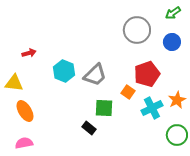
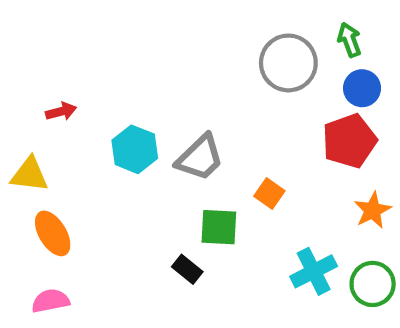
green arrow: (173, 13) -> (349, 40), moved, turned 105
red pentagon: (147, 74) -> (349, 141), moved
cyan cross: (152, 108) -> (314, 271), moved

